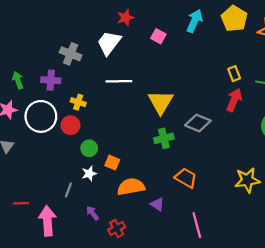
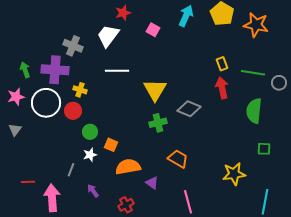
purple cross: (51, 80) -> (55, 70), size x1.5
red arrow: (234, 100) -> (222, 88), turned -35
yellow star: (247, 180) -> (234, 174), moved
red cross: (117, 228) -> (126, 205), moved

